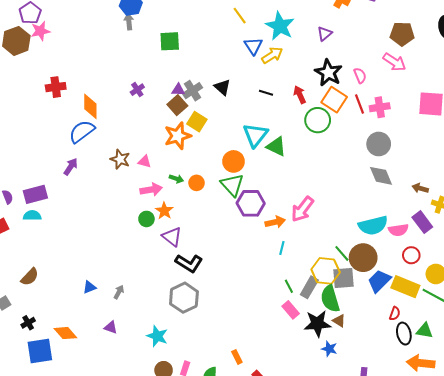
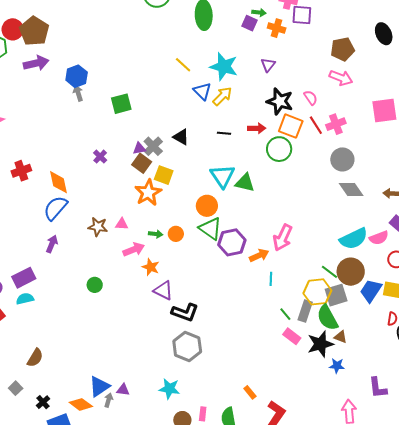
red arrow: (300, 95) -> (257, 128), turned 126
green circle: (146, 219) -> (95, 285), moved
blue triangle: (89, 287) -> (99, 386), moved, size x1.6
gray arrow: (119, 292) -> (108, 400), moved

